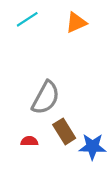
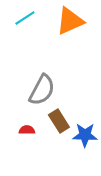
orange triangle: (76, 23) -> (70, 21), size x1.4

